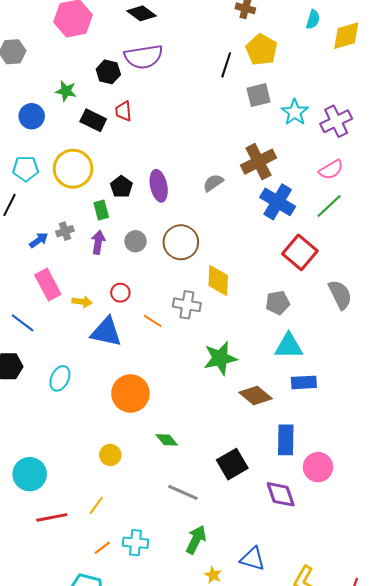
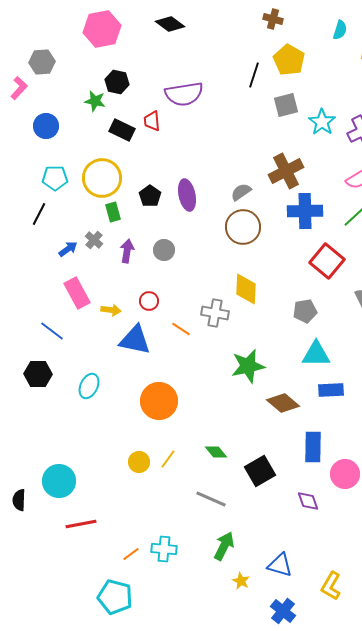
purple semicircle: (144, 57) -> (184, 94), moved
black hexagon: (108, 72) -> (117, 82), moved
blue circle: (32, 116) -> (46, 126), moved
blue cross: (278, 202) -> (305, 211), turned -32
green rectangle: (101, 210) -> (113, 212), moved
gray cross: (65, 231) -> (94, 240), turned -30
brown circle: (181, 242) -> (243, 227), moved
green diamond: (167, 440) -> (216, 452), moved
purple diamond: (281, 494) -> (308, 501), size x0.7
yellow line: (96, 505) -> (168, 459), moved

